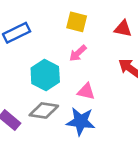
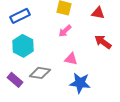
cyan hexagon: (45, 75) -> (23, 46), moved
blue star: (81, 121) -> (80, 83), moved

